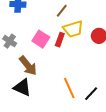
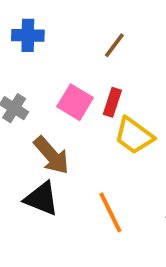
yellow trapezoid: (73, 29) -> (134, 136), moved, turned 55
orange line: (69, 88) -> (110, 212), moved

